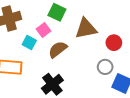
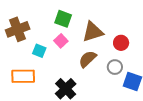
pink square: (43, 30) -> (61, 41), moved
brown semicircle: (58, 49) -> (88, 59), moved

